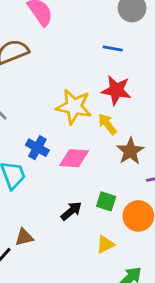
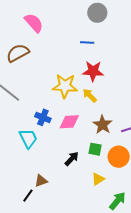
brown star: (130, 151) -> (103, 125), moved

